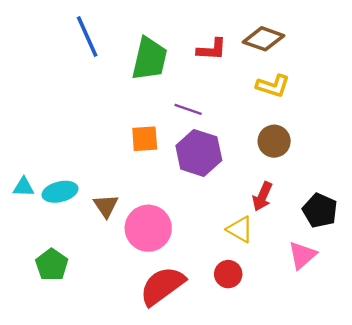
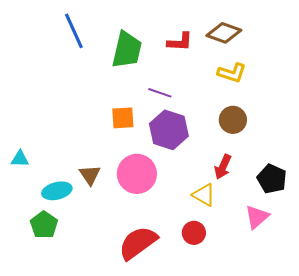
cyan ellipse: (60, 192) -> (57, 191), moved
pink circle: (148, 228) -> (137, 174), moved

